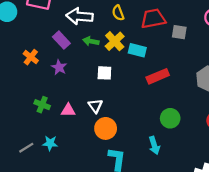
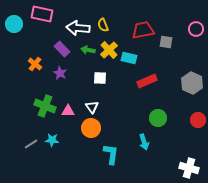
yellow semicircle: (118, 13) -> (103, 25), moved
green cross: (42, 105) -> (45, 106), size x1.5
orange circle: (106, 128) -> (91, 128), moved

